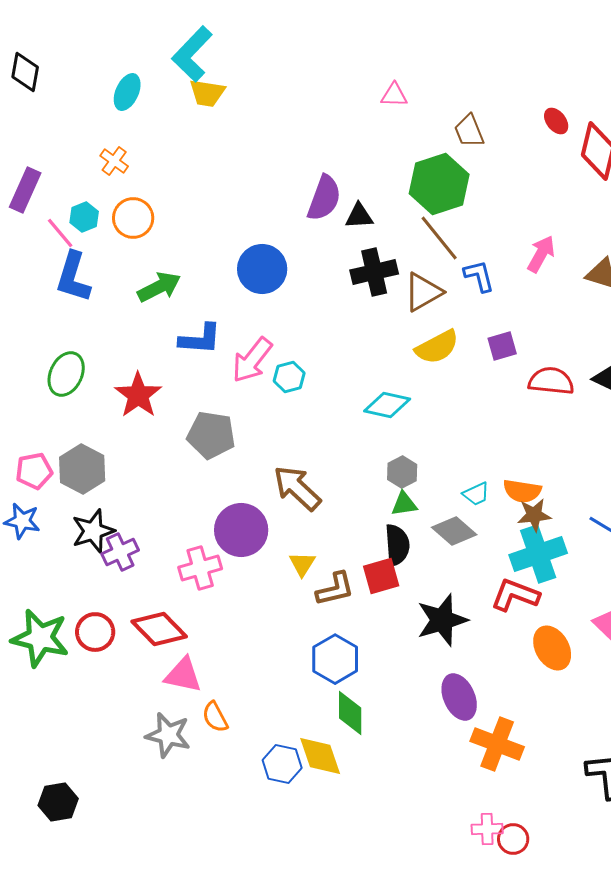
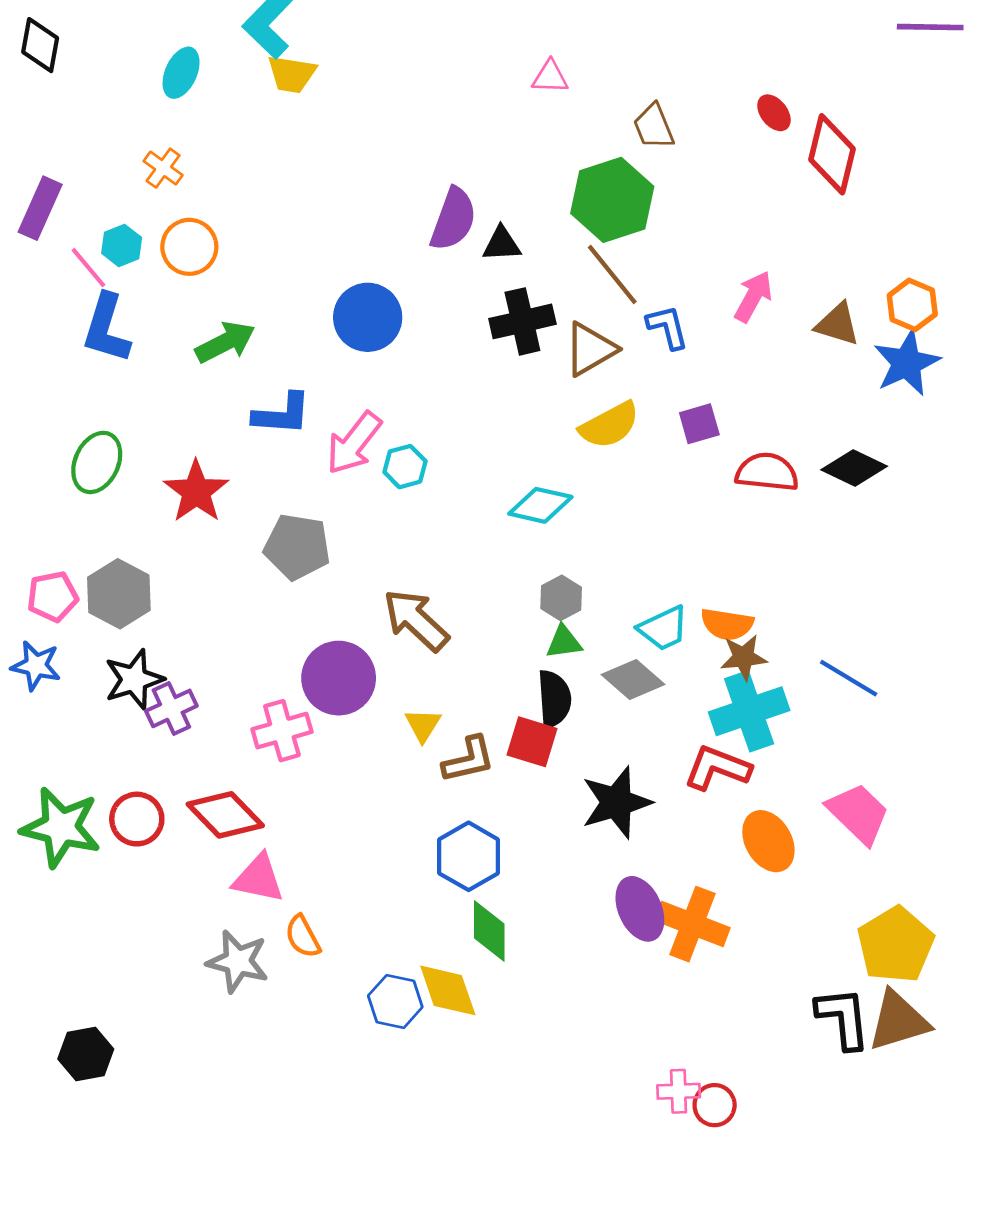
cyan trapezoid: (476, 494) -> (663, 628), size x1.4
red square: (381, 576) -> (532, 742), turned 33
orange cross: (497, 744) -> (692, 924), moved

